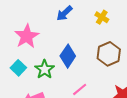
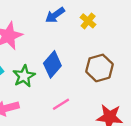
yellow cross: (102, 17) -> (88, 21), moved

